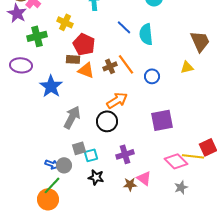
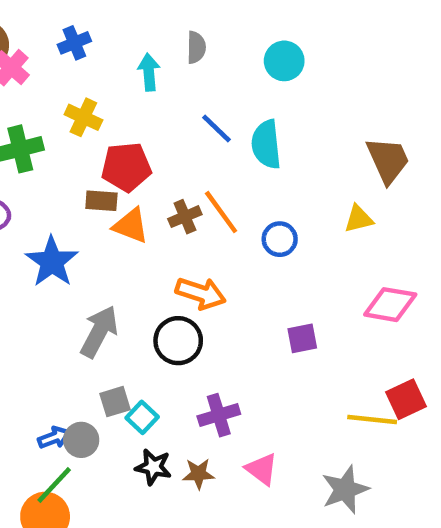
red pentagon: (84, 44) -> (126, 167), turned -30
orange arrow: (117, 100) -> (201, 293), turned 50
purple square: (162, 120) -> (302, 338), size x0.6
cyan square: (91, 155) -> (142, 417), turned -32
pink diamond: (176, 161) -> (390, 305), moved, turned -35
blue arrow: (52, 164) -> (54, 438), turned -40
brown star: (130, 184) -> (198, 474), moved
gray star: (181, 187) -> (345, 490), size x1.5

